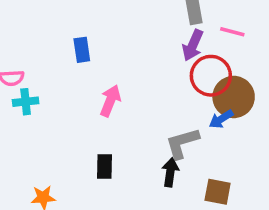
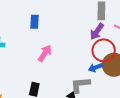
blue arrow: (221, 119) -> (95, 68), moved

